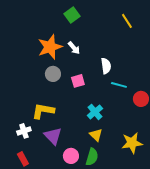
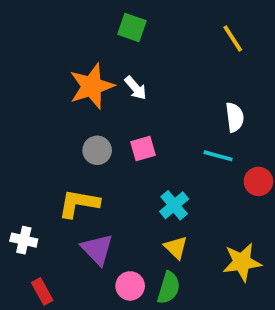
green square: (72, 15) -> (132, 27), turned -35
white semicircle: (106, 66) -> (235, 117), moved
gray circle: (53, 74) -> (97, 150), moved
white cross: (24, 131) -> (24, 240), moved, turned 32

